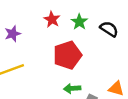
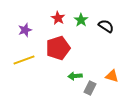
red pentagon: (67, 55) -> (58, 48), moved

